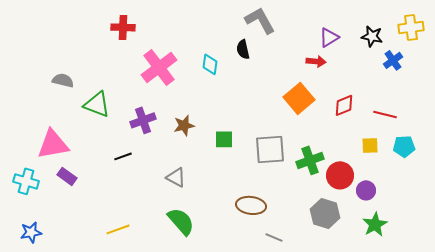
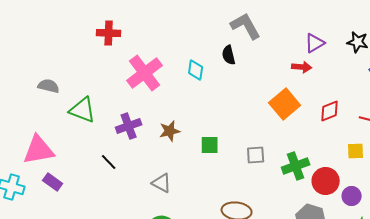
gray square: (270, 149) -> (256, 155), size x0.6
black line: (123, 156) -> (109, 162), turned 66

